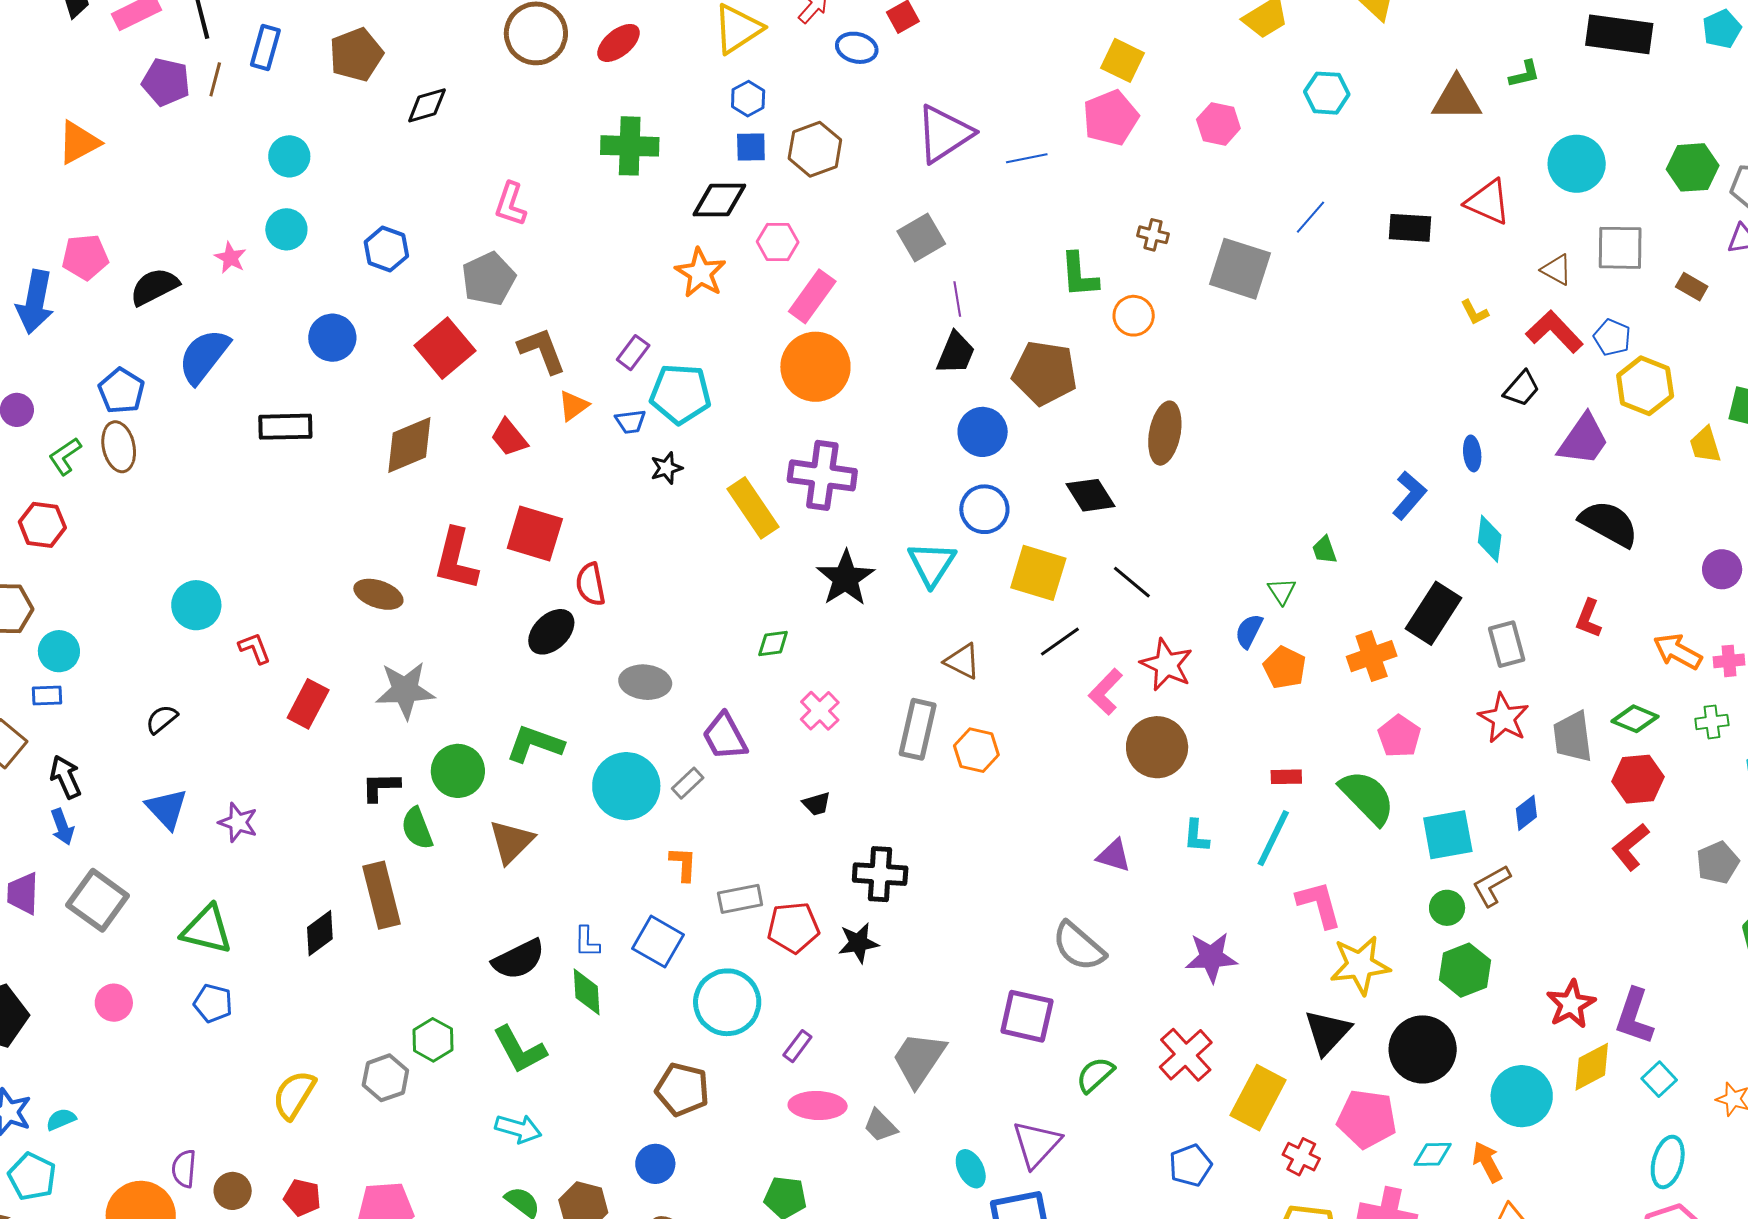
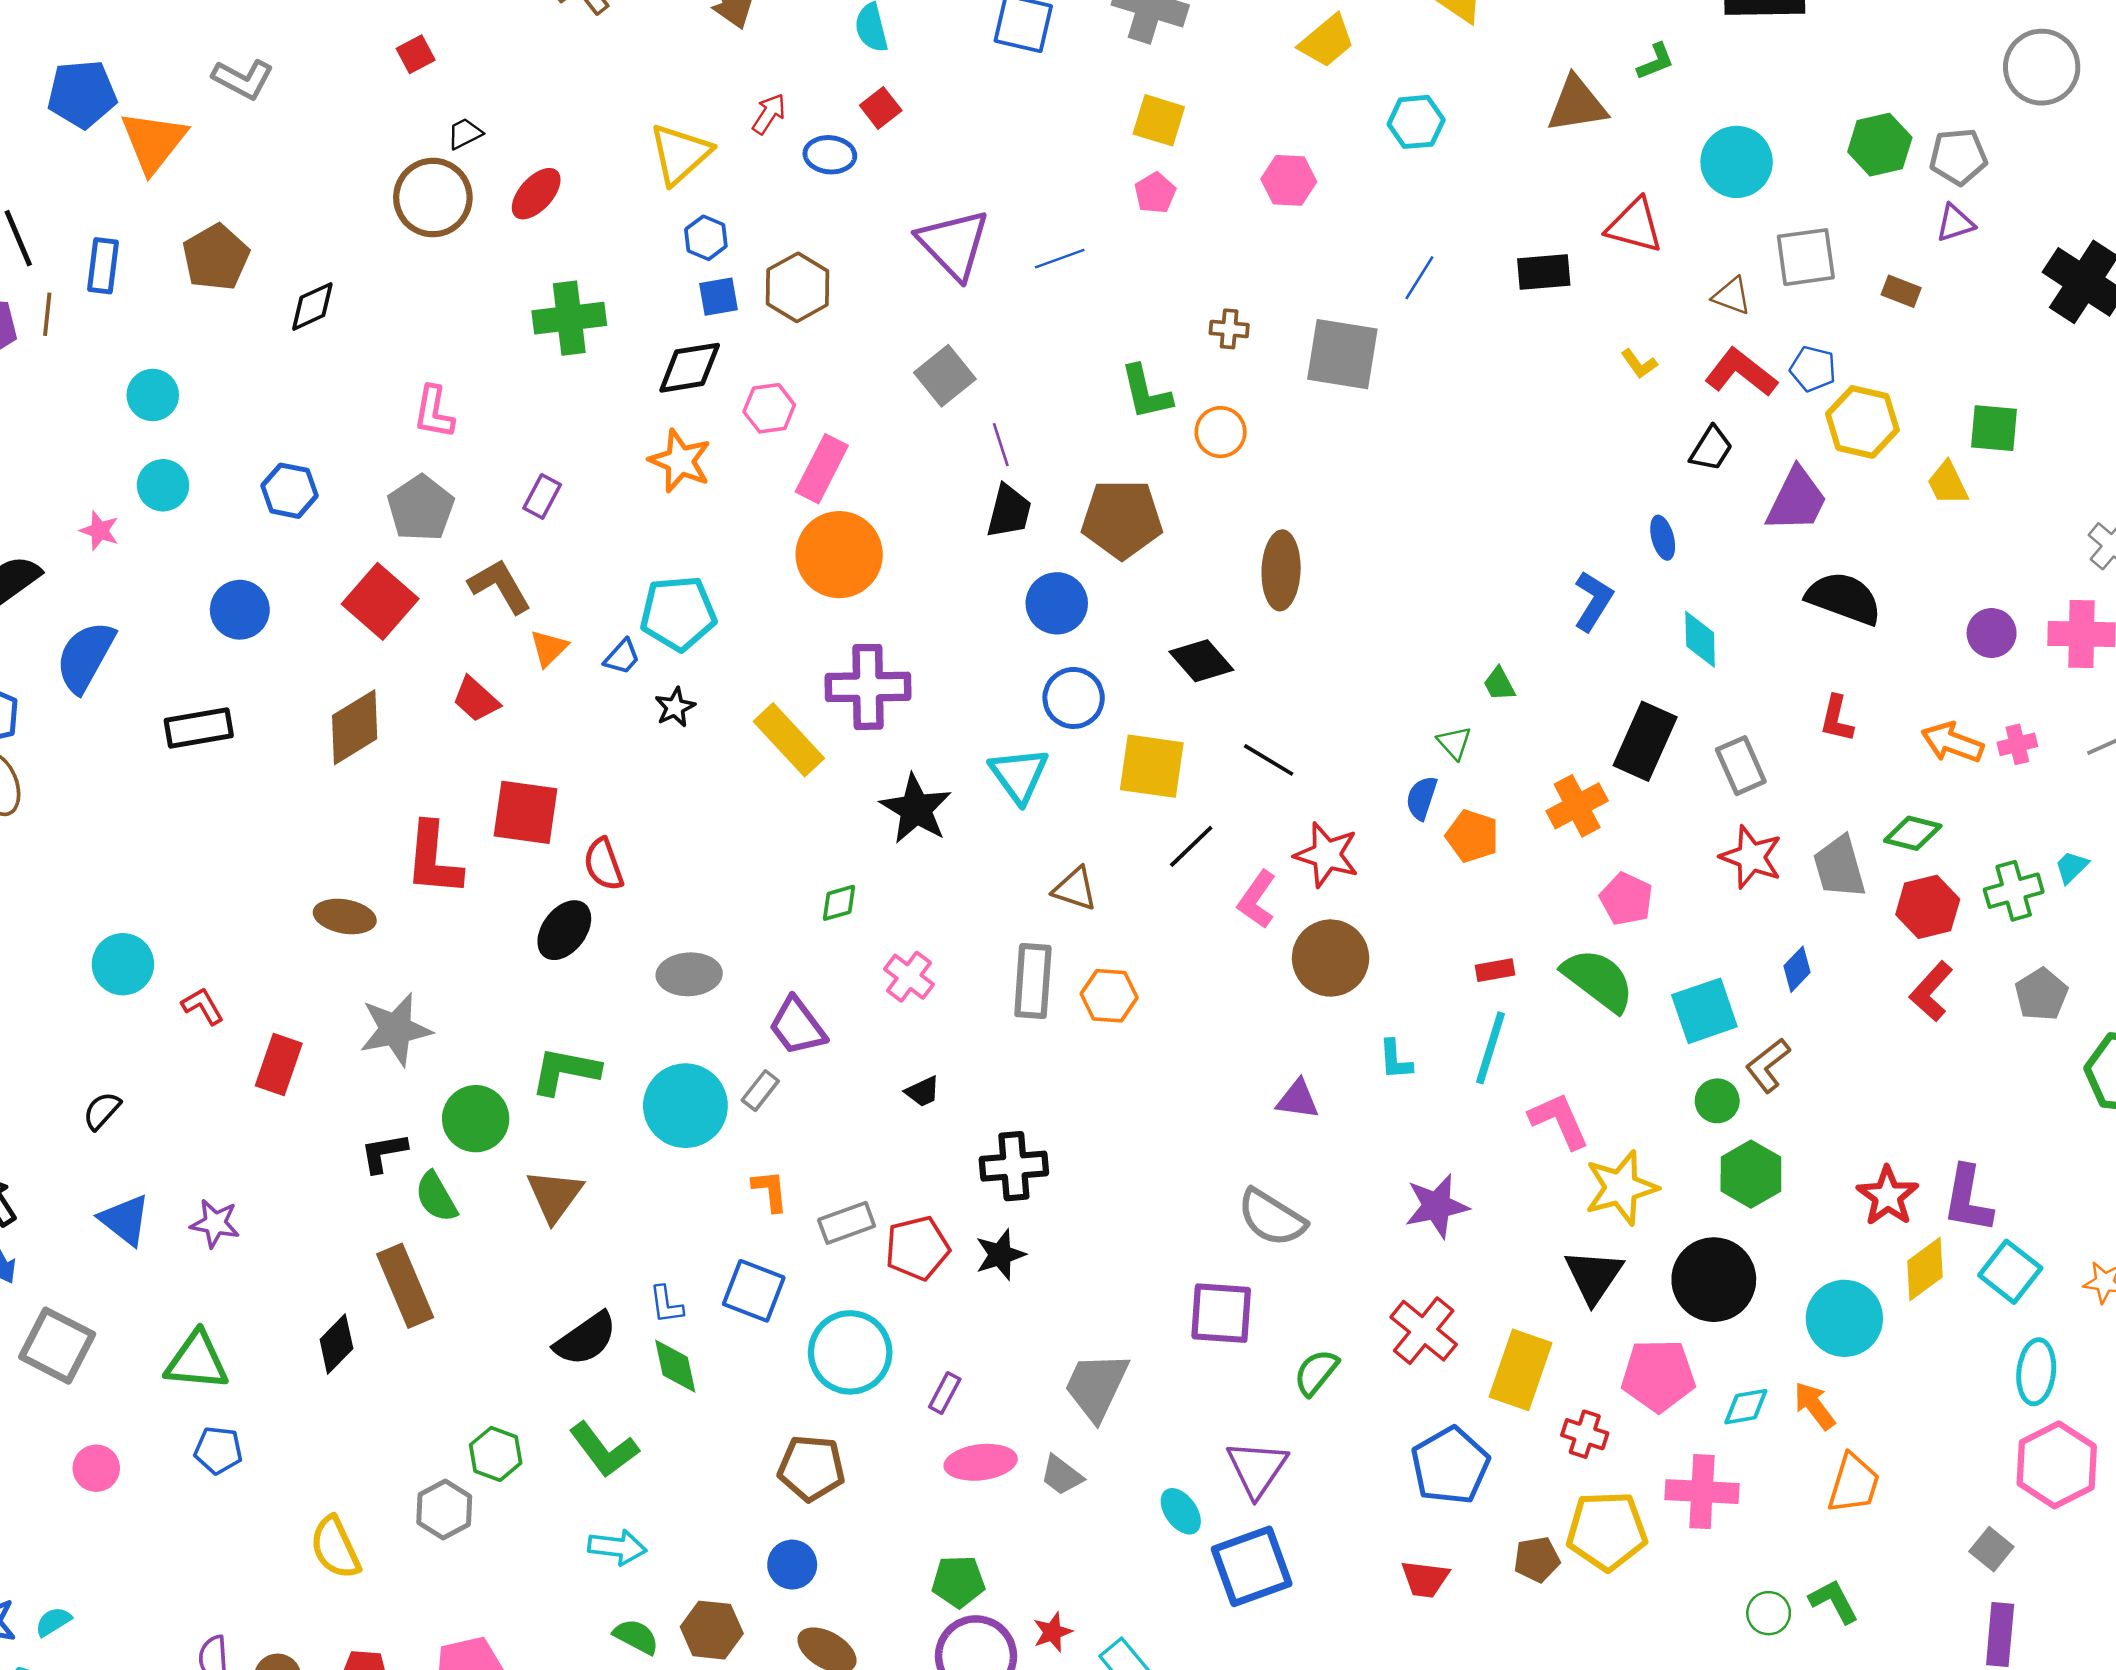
pink pentagon: (1111, 118) -> (1155, 193), size x0.6
purple triangle: (944, 134) -> (954, 244), turned -32
purple rectangle: (633, 353) -> (542, 496), moved
blue trapezoid: (630, 422) -> (622, 657), turned -32
green cross: (1712, 722) -> (2014, 891), moved, size x1.4
cyan square: (1659, 1079) -> (2010, 1272), size x1.4
yellow semicircle: (294, 1095) -> (335, 1548), turned -48
blue pentagon: (1190, 1165) -> (1450, 1466), size x1.5

